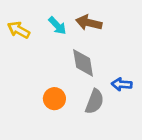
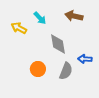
brown arrow: (89, 23) -> (74, 16), moved
yellow arrow: (19, 30) -> (19, 28), moved

